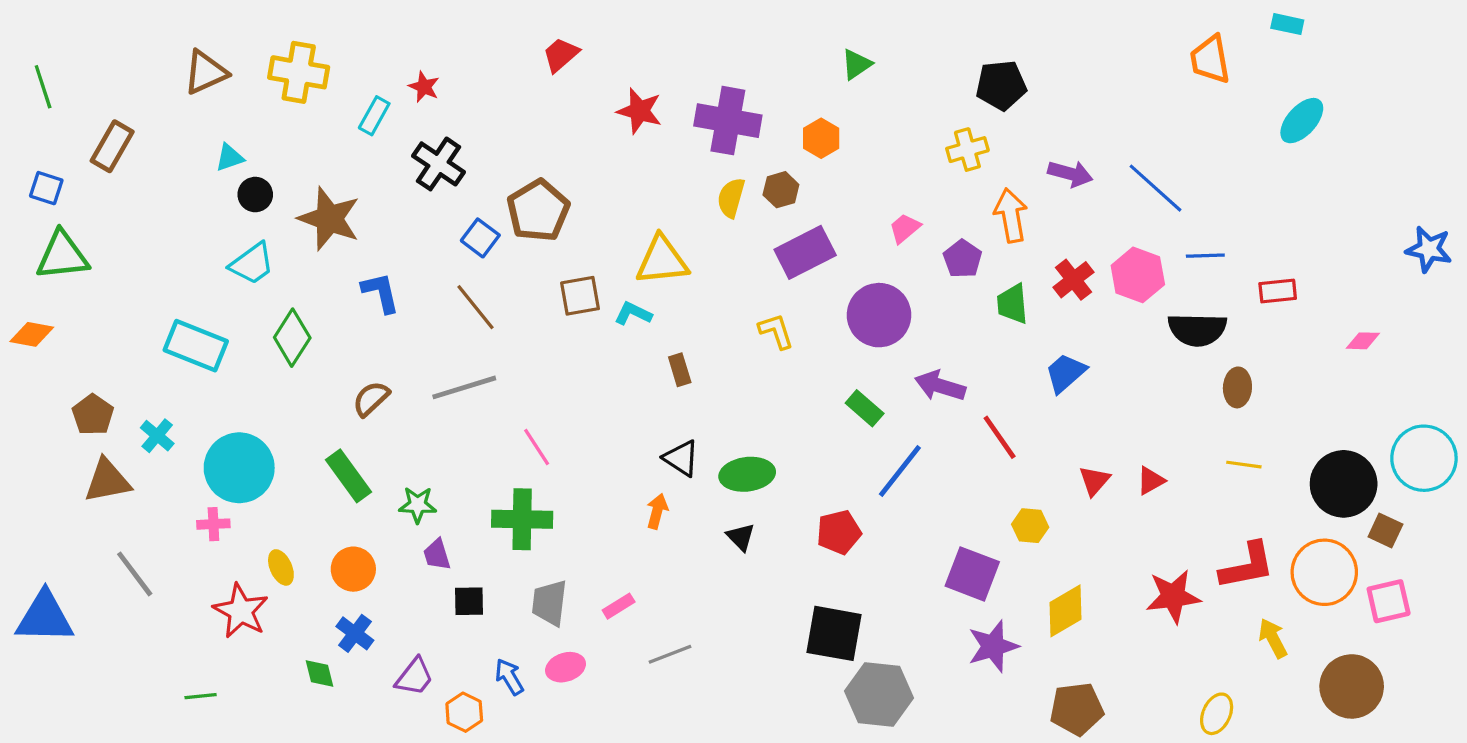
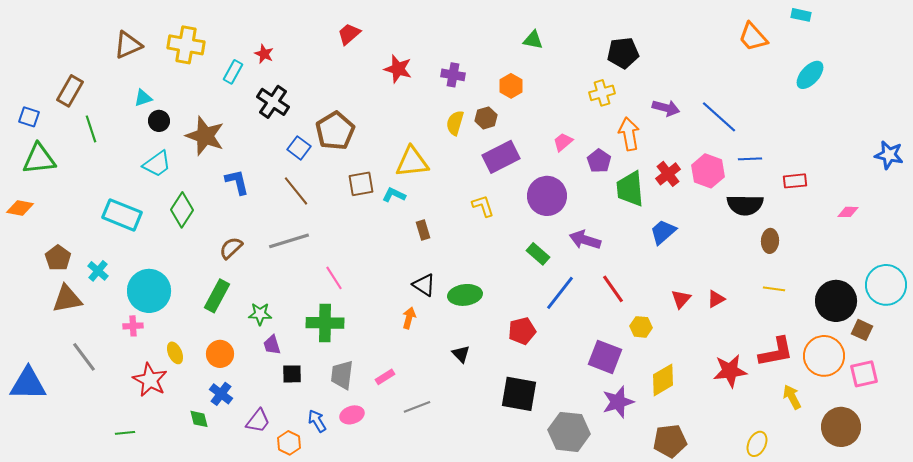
orange trapezoid: (1210, 59) -> (753, 37), turned -32
green triangle: (856, 64) -> (533, 40), turned 45
green line: (43, 87) -> (91, 129), moved
purple cross: (728, 121) -> (453, 75), size x0.6
green trapezoid: (1012, 304) -> (630, 189), size x1.4
red line: (1000, 437) -> (613, 289), moved
green rectangle: (348, 476) -> (217, 296), turned 64
black triangle: (741, 537) -> (461, 354), moved
gray hexagon: (879, 694) -> (569, 432), moved

